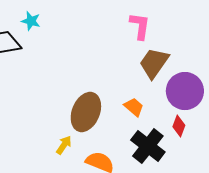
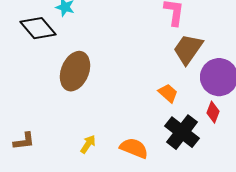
brown ellipse: (86, 112) -> (75, 71), moved
yellow arrow: (64, 145) -> (88, 144), moved

